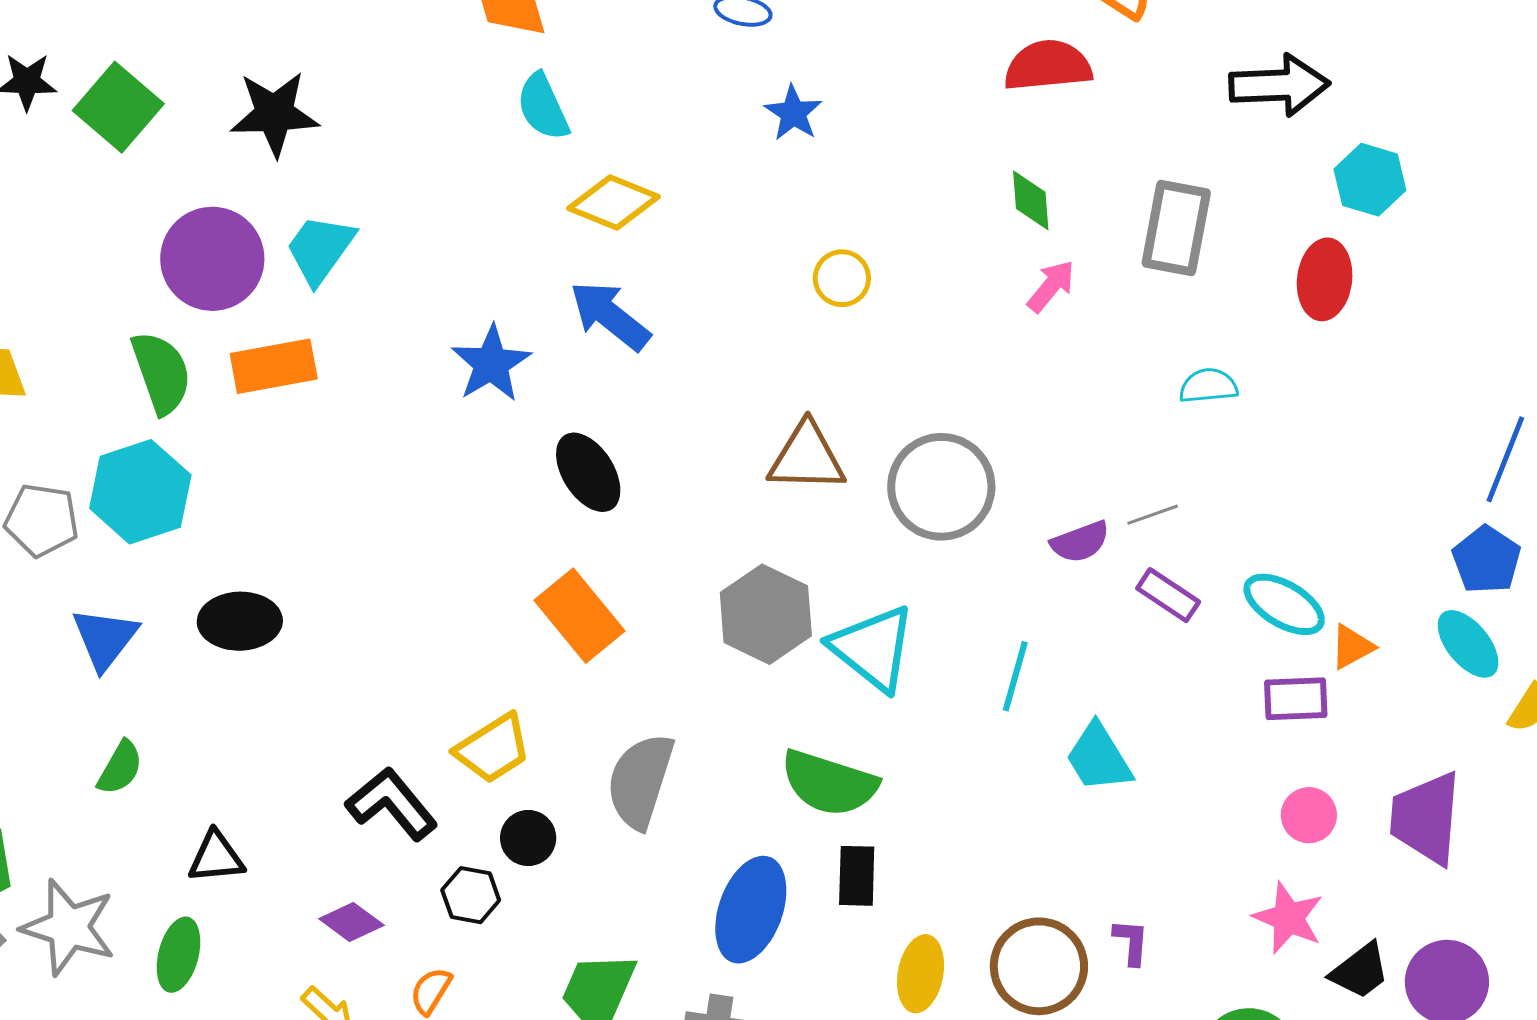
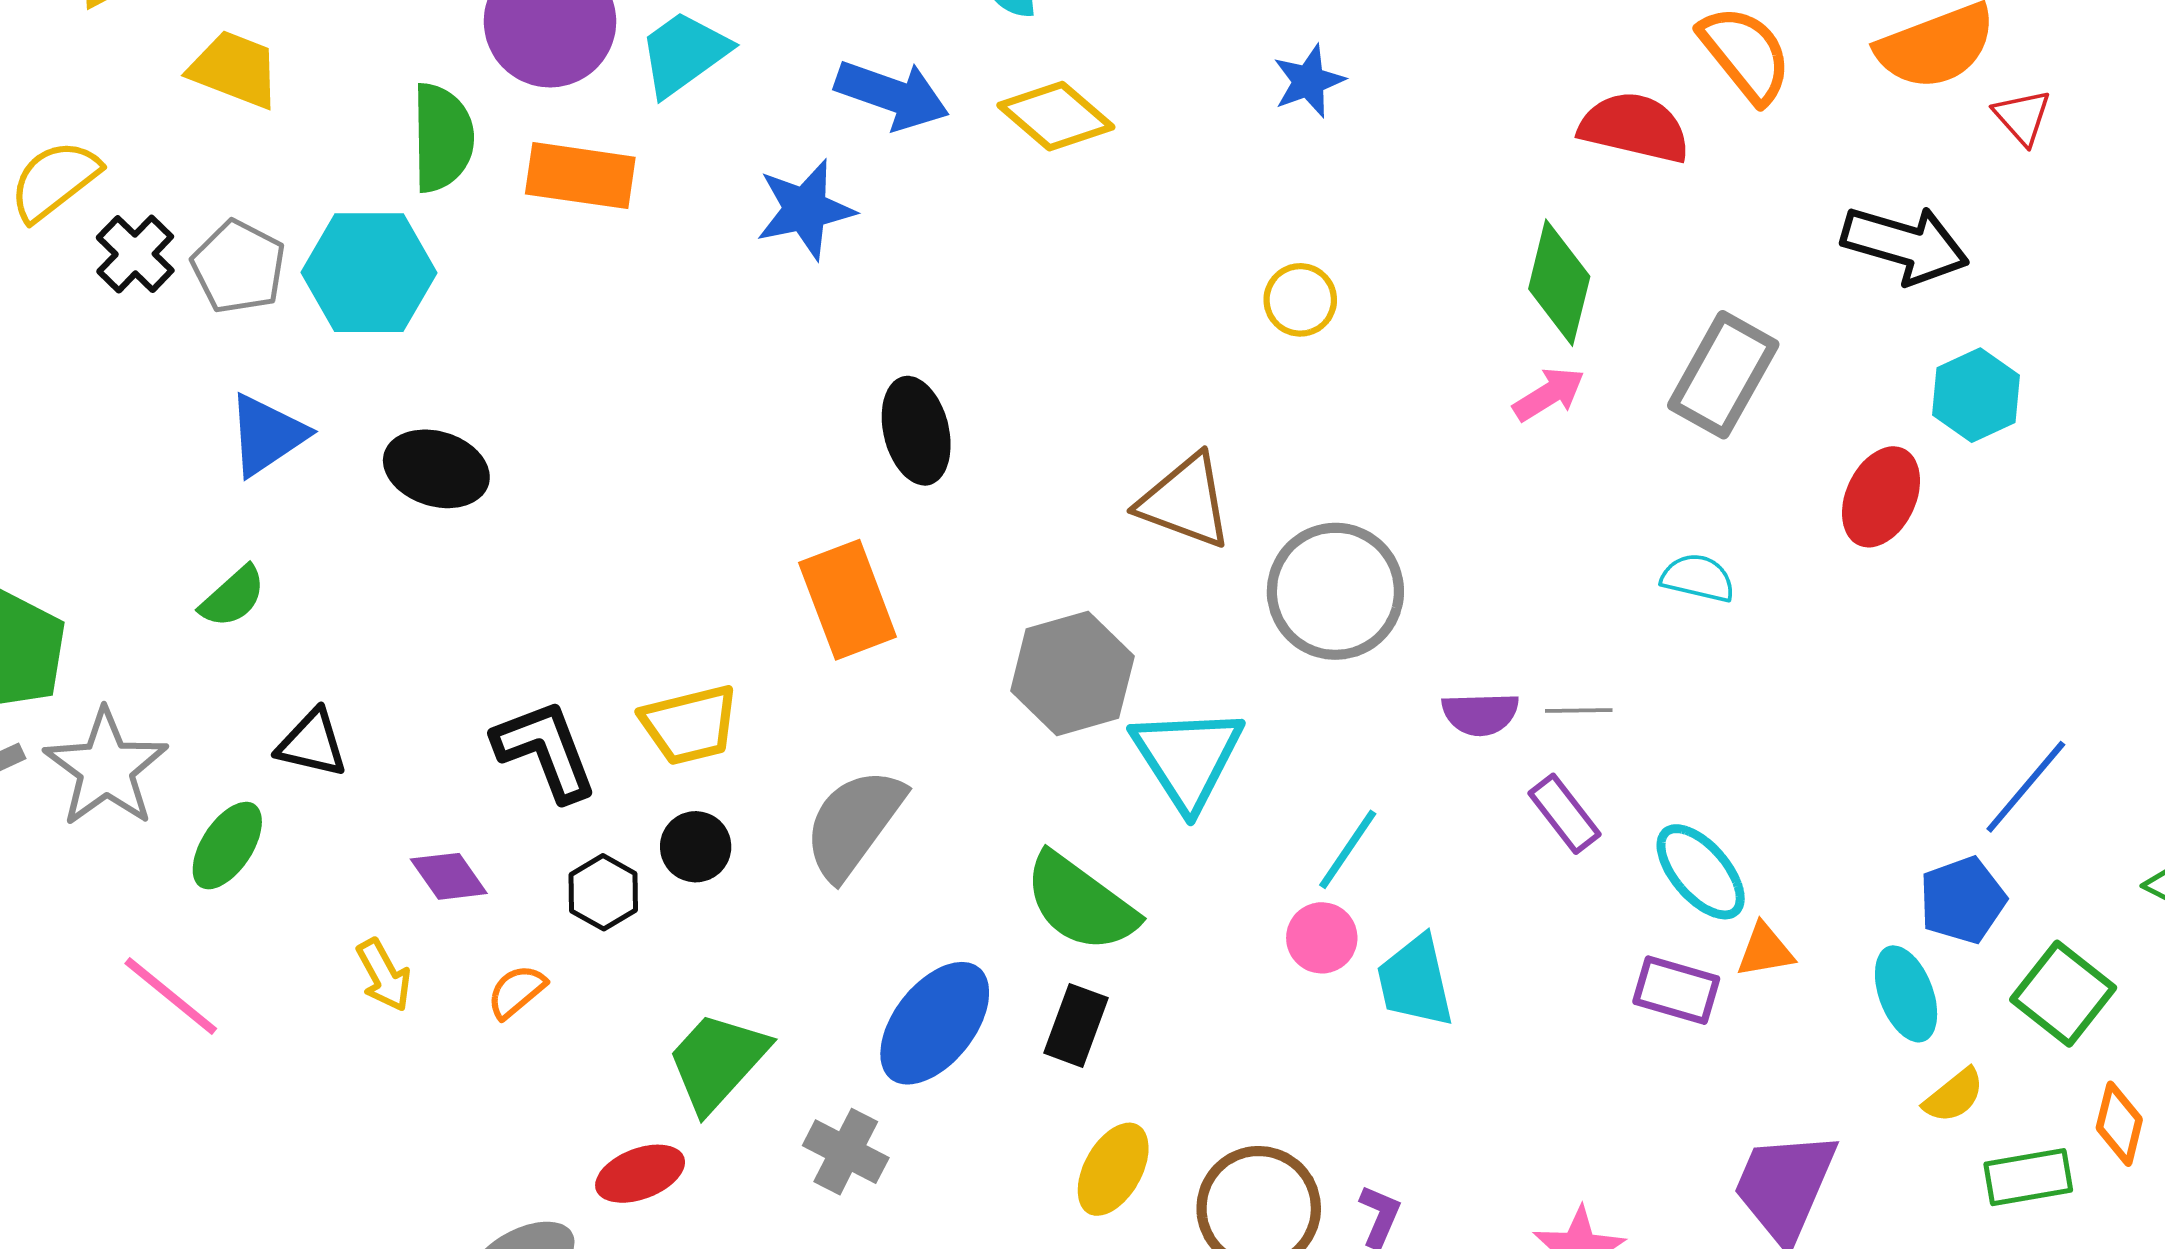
green diamond: (1031, 200) -> (1559, 283), size x1.5
blue arrow: (610, 316) -> (892, 95), moved, turned 142
blue star: (491, 364) -> (805, 209), moved
pink circle: (1309, 815) -> (1322, 938), moved

